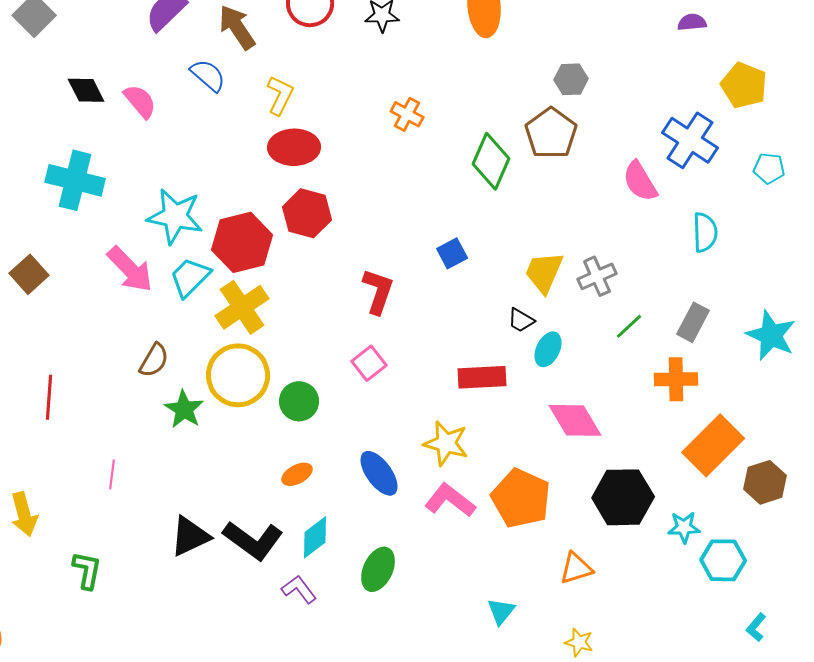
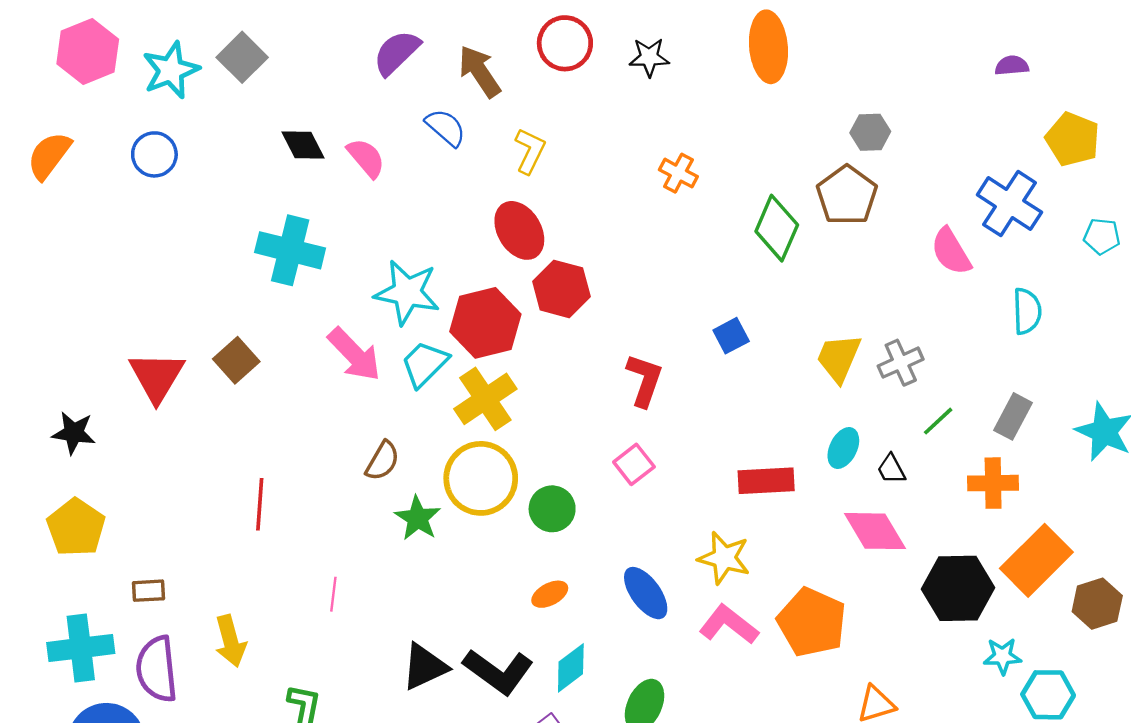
red ellipse: (294, 147) -> (519, 230), moved, turned 60
black trapezoid: (521, 320) -> (891, 469), moved, turned 32
black hexagon: (623, 497) -> (958, 588), moved

